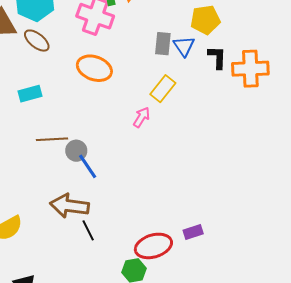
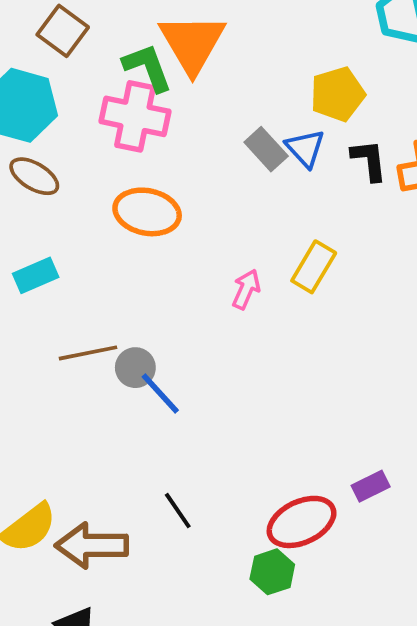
gray rectangle: (163, 44) -> (266, 149), turned -40
yellow rectangle: (163, 89) -> (314, 267), moved
brown arrow: (70, 206) -> (92, 545), moved

